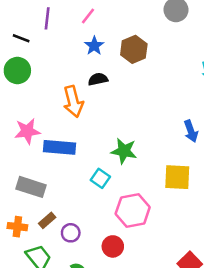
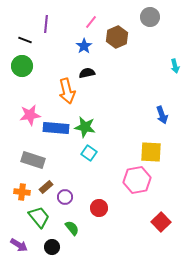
pink line: (88, 16) -> (91, 22), moved
brown hexagon: (134, 49) -> (117, 37), moved
green star: (124, 151) -> (85, 127), moved
pink hexagon: (133, 211) -> (137, 180), moved

